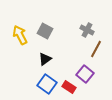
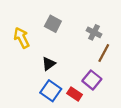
gray square: (45, 31) -> (53, 24), moved

